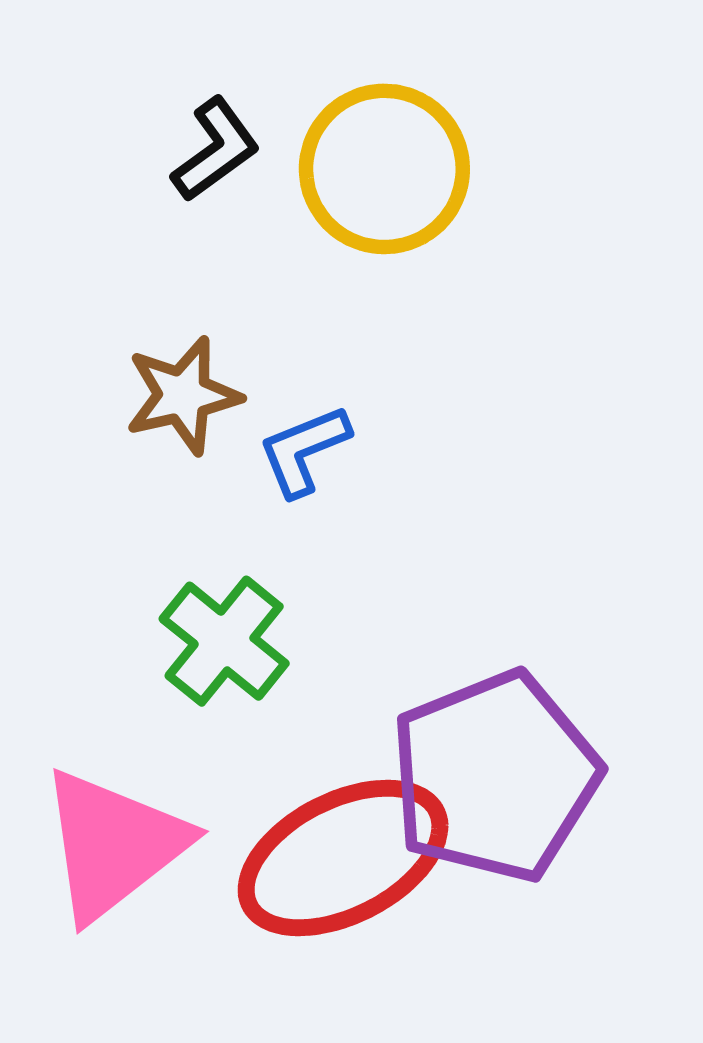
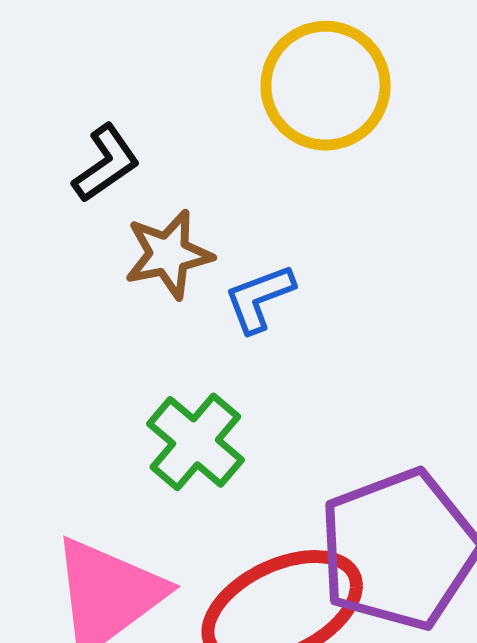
black L-shape: (216, 150) -> (106, 163), moved

